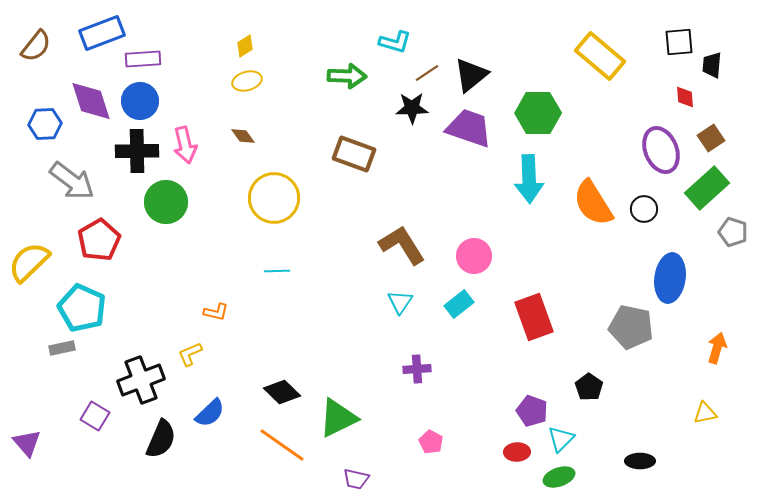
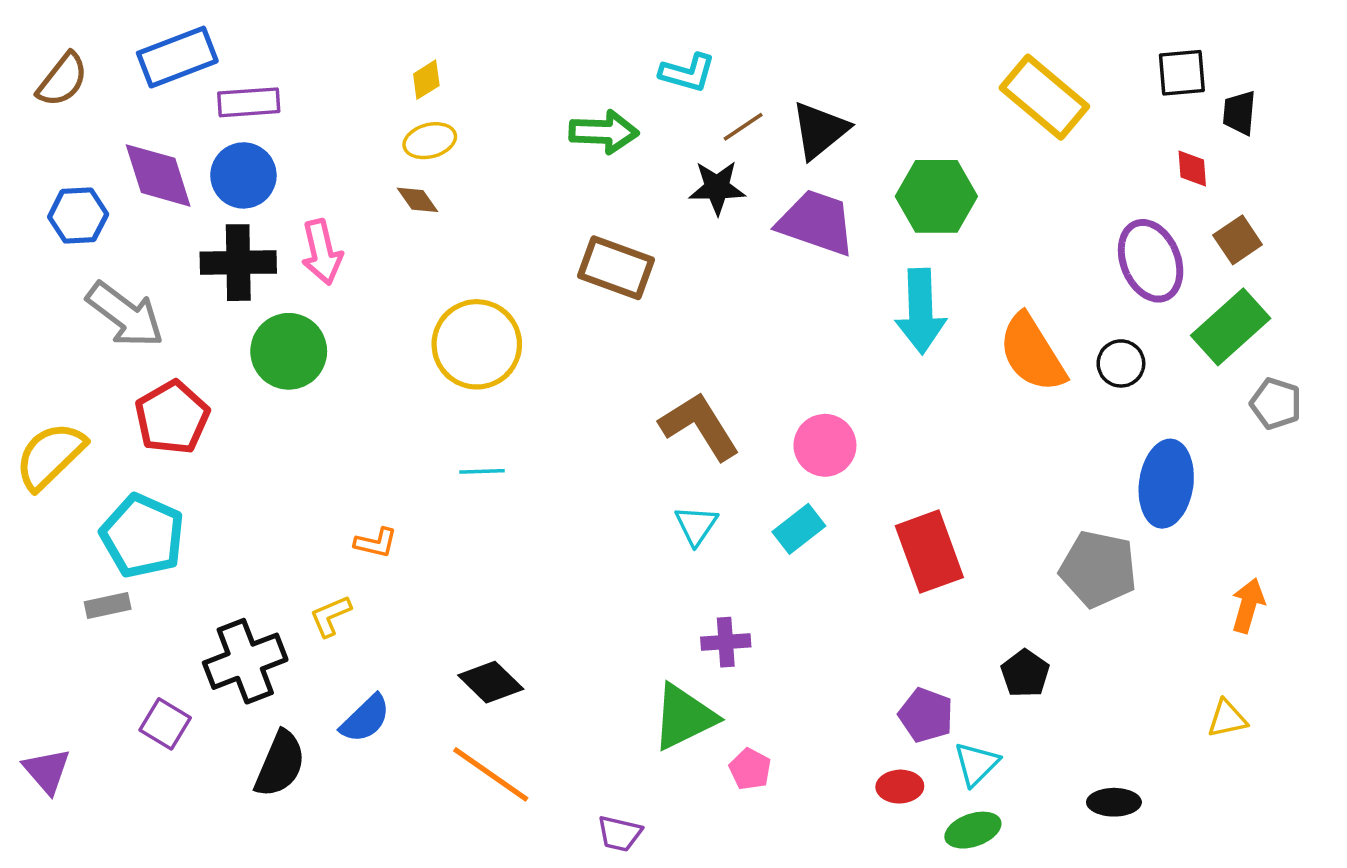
brown diamond: (243, 136) -> (418, 200), moved
green triangle: (338, 418) -> (684, 717), moved

